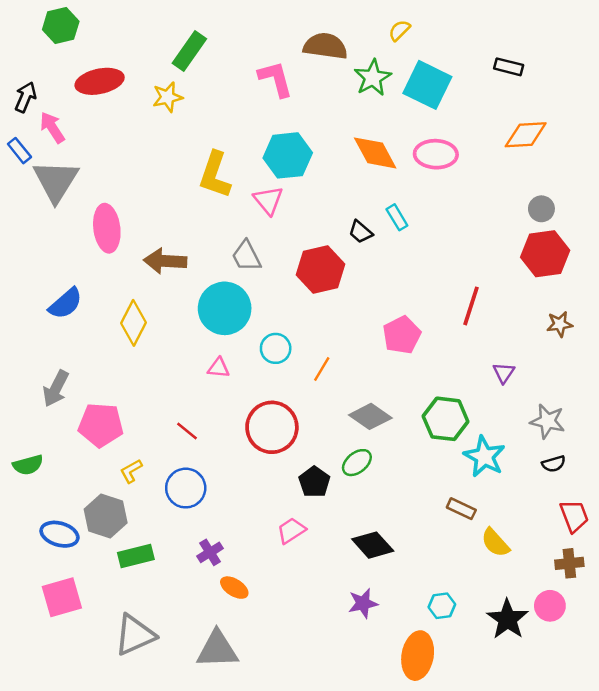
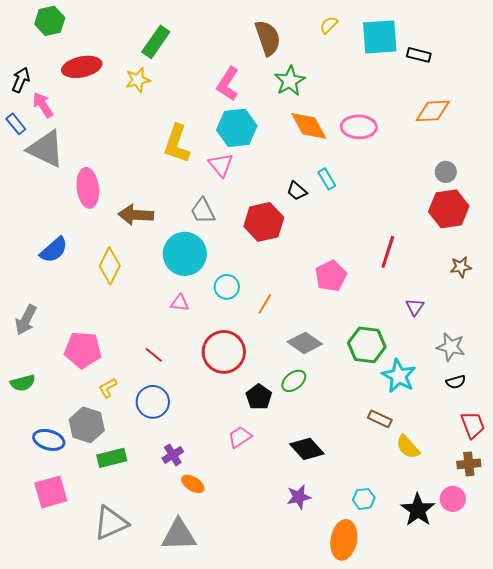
brown semicircle: (325, 46) -> (268, 38), turned 63
green star: (373, 78) -> (290, 81), moved
pink L-shape: (276, 79) -> (228, 84), moved, turned -132
cyan square: (427, 85) -> (380, 37), moved, turned -30
gray triangle: (56, 181) -> (46, 149), turned -36
gray arrow: (56, 388) -> (26, 320), moved

